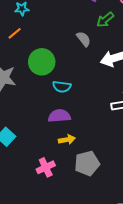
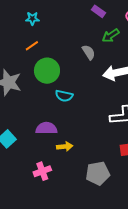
orange line: (15, 33) -> (32, 46), moved
purple semicircle: (59, 116) -> (46, 128), moved
gray pentagon: (87, 163) -> (98, 173), moved

